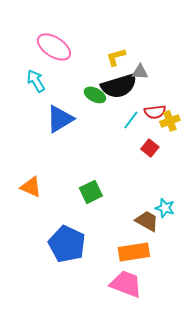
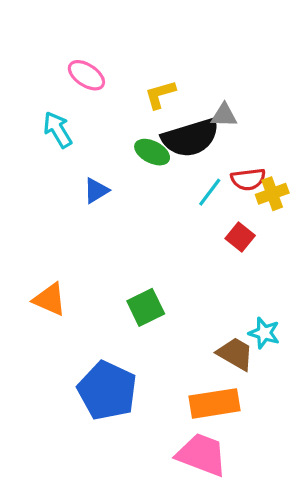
pink ellipse: (54, 47) -> (86, 75), size x0.7
yellow L-shape: (116, 57) -> (160, 94), moved
blue triangle: (60, 119) -> (96, 191), size x0.6

